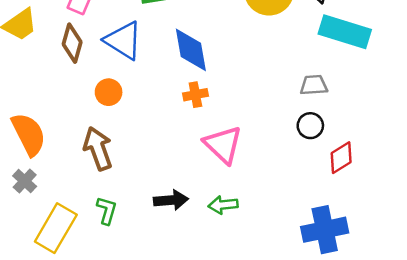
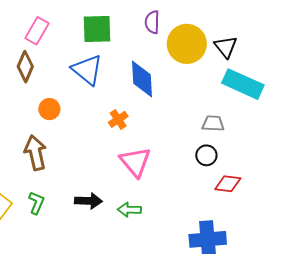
blue triangle: (123, 40) -> (87, 70), moved
blue diamond: (191, 50) -> (142, 79), moved
orange cross: (195, 95) -> (118, 119), turned -30
red diamond: (341, 158) -> (228, 184), turned 32

